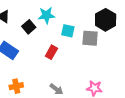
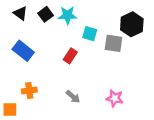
black square: (29, 27) -> (46, 14), moved

